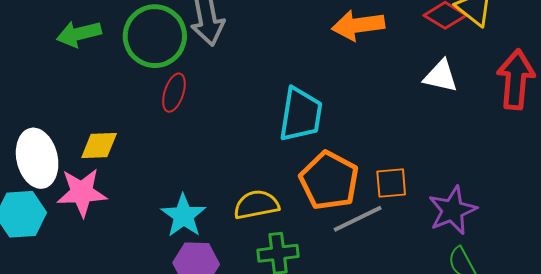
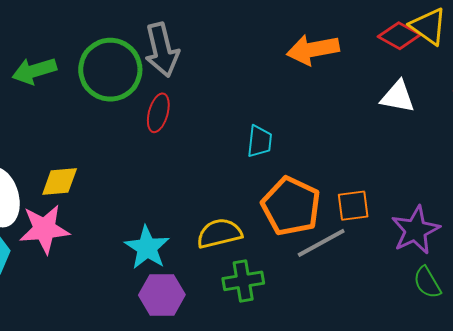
red ellipse: (174, 93) -> (158, 113), moved
cyan trapezoid: (301, 114) -> (260, 141), size x0.6

